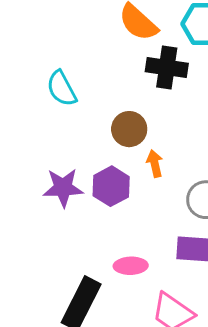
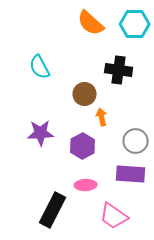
black cross: (167, 67) -> (119, 70), moved
purple hexagon: (111, 186) -> (83, 146), moved

